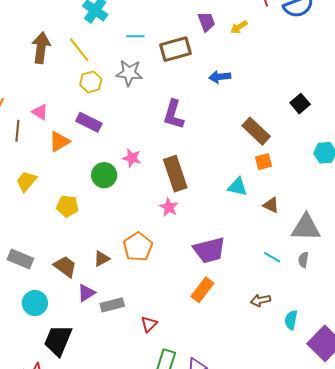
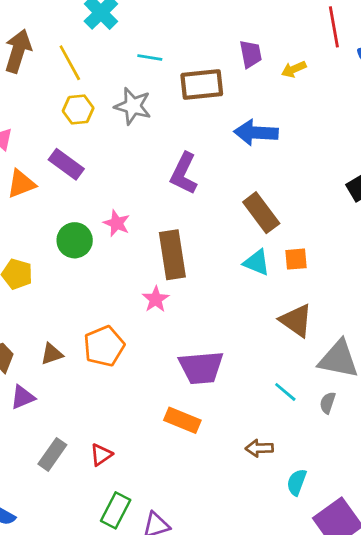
blue arrow: (220, 77) -> (256, 133), size x1.4
brown rectangle: (256, 131) -> (261, 213), moved
cyan triangle: (237, 187) -> (257, 262), moved
brown triangle: (271, 205) -> (296, 320), size x1.5
orange rectangle: (202, 290) -> (182, 420), turned 65
gray rectangle: (112, 305) -> (52, 454), moved, turned -50

